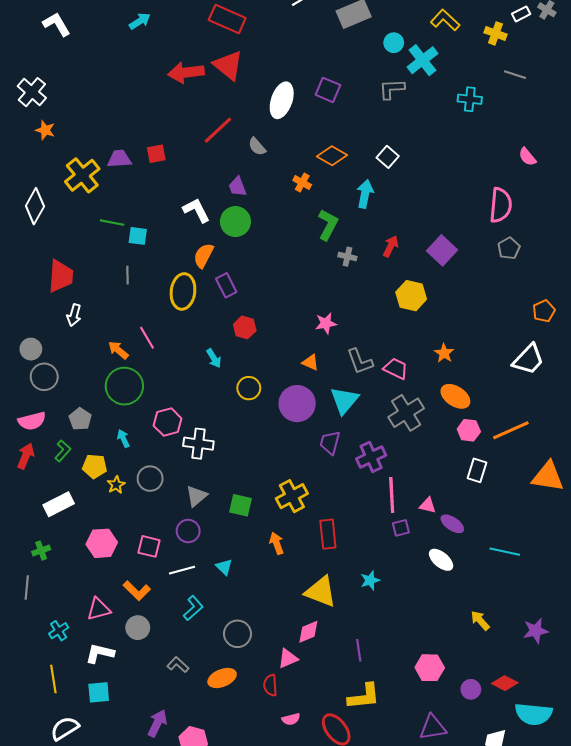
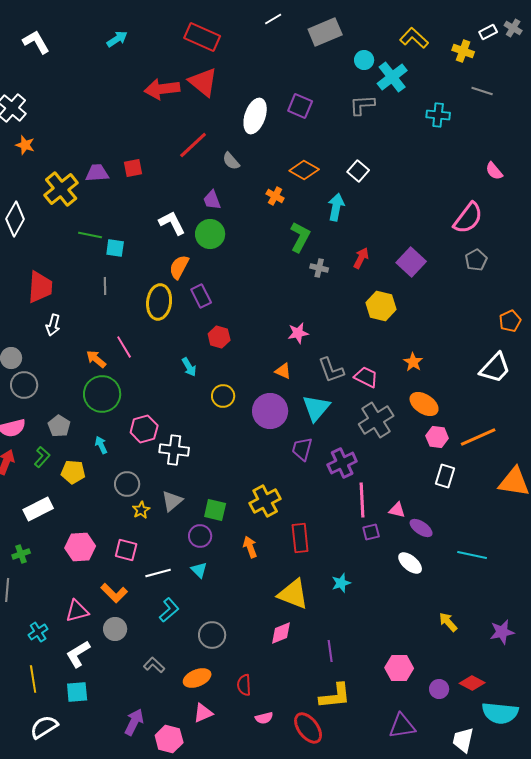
pink semicircle: (501, 205) -> (468, 218), turned 32
yellow star: (116, 485) -> (141, 510), moved
purple circle: (188, 531) -> (200, 536), moved
white L-shape: (100, 653) -> (78, 654), turned -44
pink triangle: (288, 658) -> (203, 713), moved

